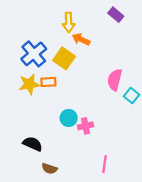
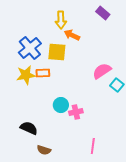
yellow square: (64, 58) -> (57, 52), turned -30
pink semicircle: (115, 80) -> (102, 71), turned 42

